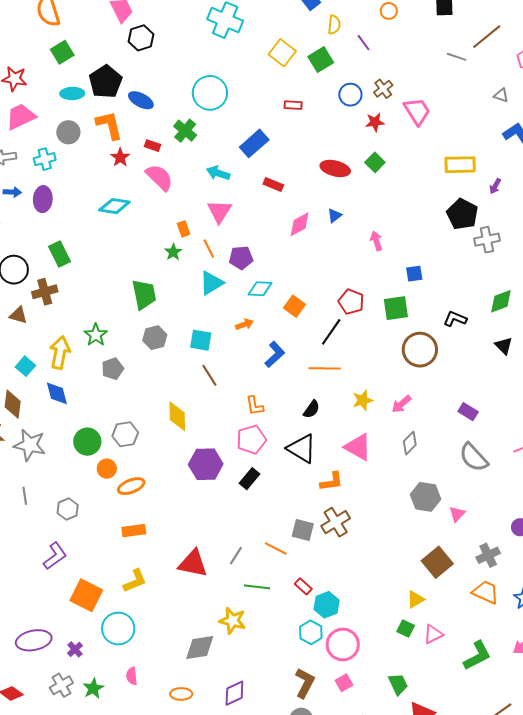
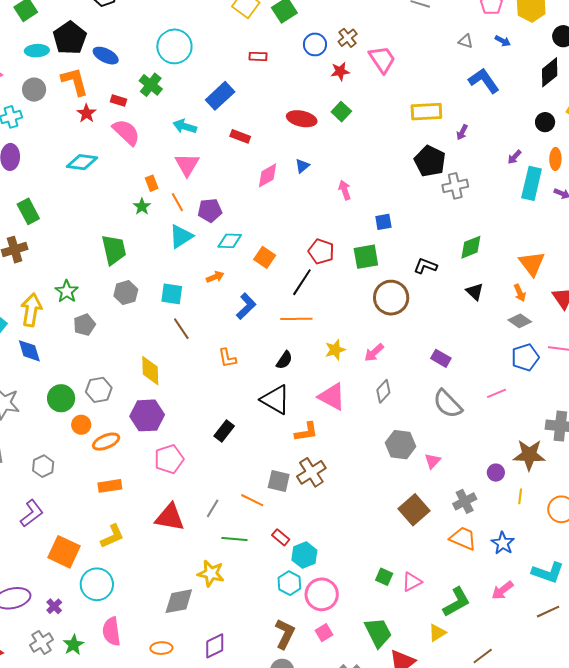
pink pentagon: (251, 440) -> (169, 459), moved
purple hexagon: (206, 464) -> (147, 415), moved
yellow triangle: (415, 599) -> (437, 633), moved
pink semicircle: (132, 676) -> (112, 631), size x1.6
green trapezoid: (398, 684) -> (378, 633), size x1.4

